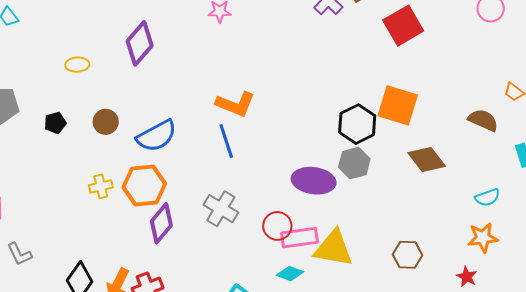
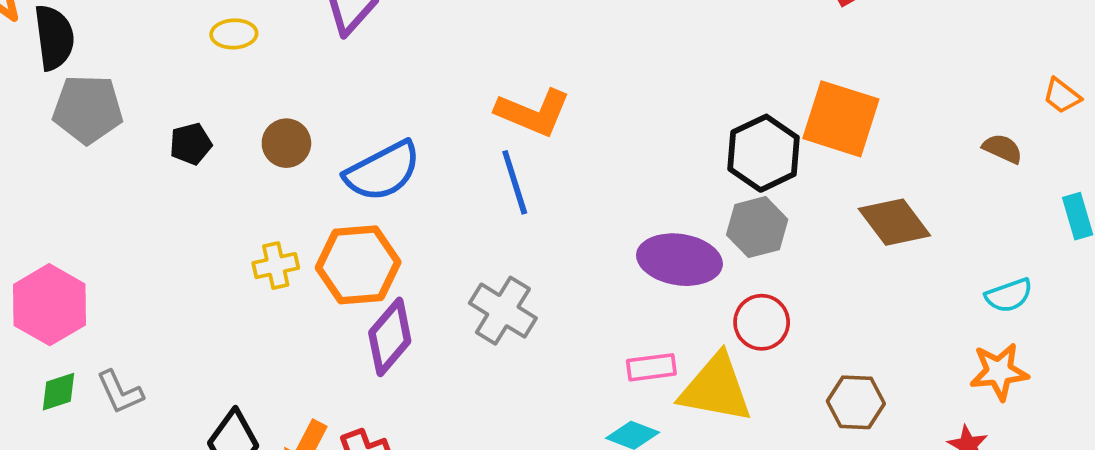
brown semicircle: (483, 120) -> (1002, 149), size x0.7
red circle: (277, 226) -> (762, 322), moved
pink rectangle: (299, 238) -> (651, 367), size x0.7

